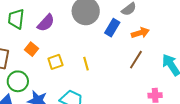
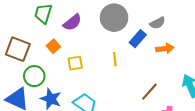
brown line: (136, 60) -> (149, 92), moved
yellow line: (86, 64) -> (115, 59), moved

